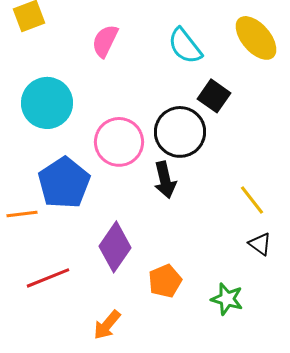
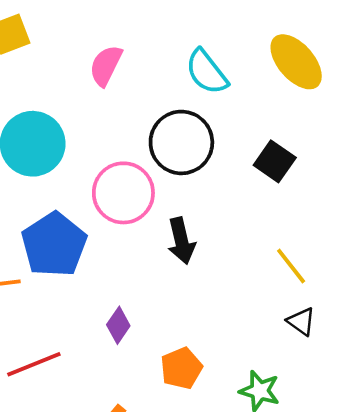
black square: (214, 96) -> (275, 161), moved
black circle: (180, 132) -> (181, 142), moved
purple diamond: (115, 247) -> (118, 325), size x0.6

